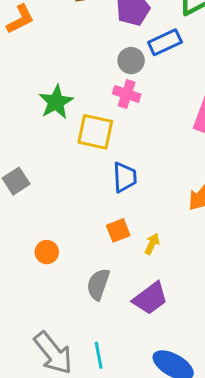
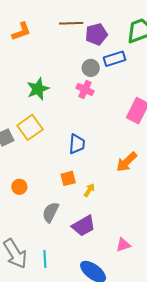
yellow square: (95, 132) -> (30, 127), moved, turned 35

